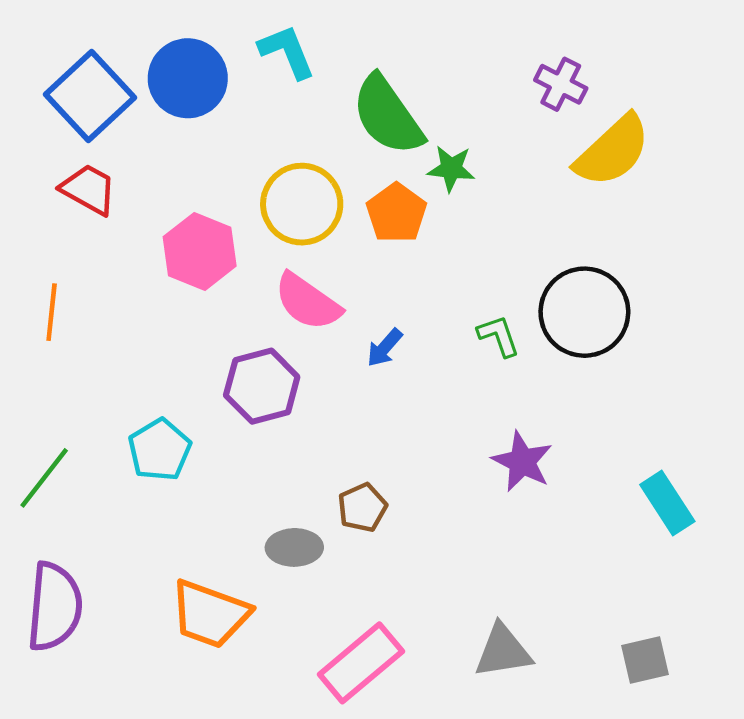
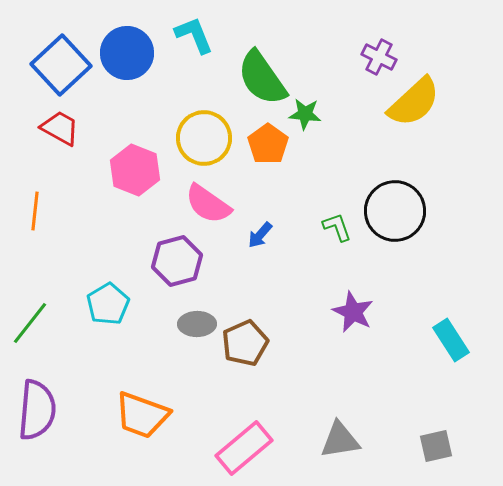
brown pentagon: (362, 508) -> (245, 343), size x1.4
gray ellipse: (294, 547) -> (197, 324), moved

